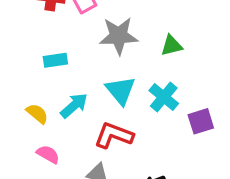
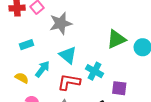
green triangle: (172, 46) -> (116, 39), moved, size x1.5
cyan cross: (164, 97) -> (95, 71), moved
purple square: (201, 121) -> (119, 88), moved, turned 35

